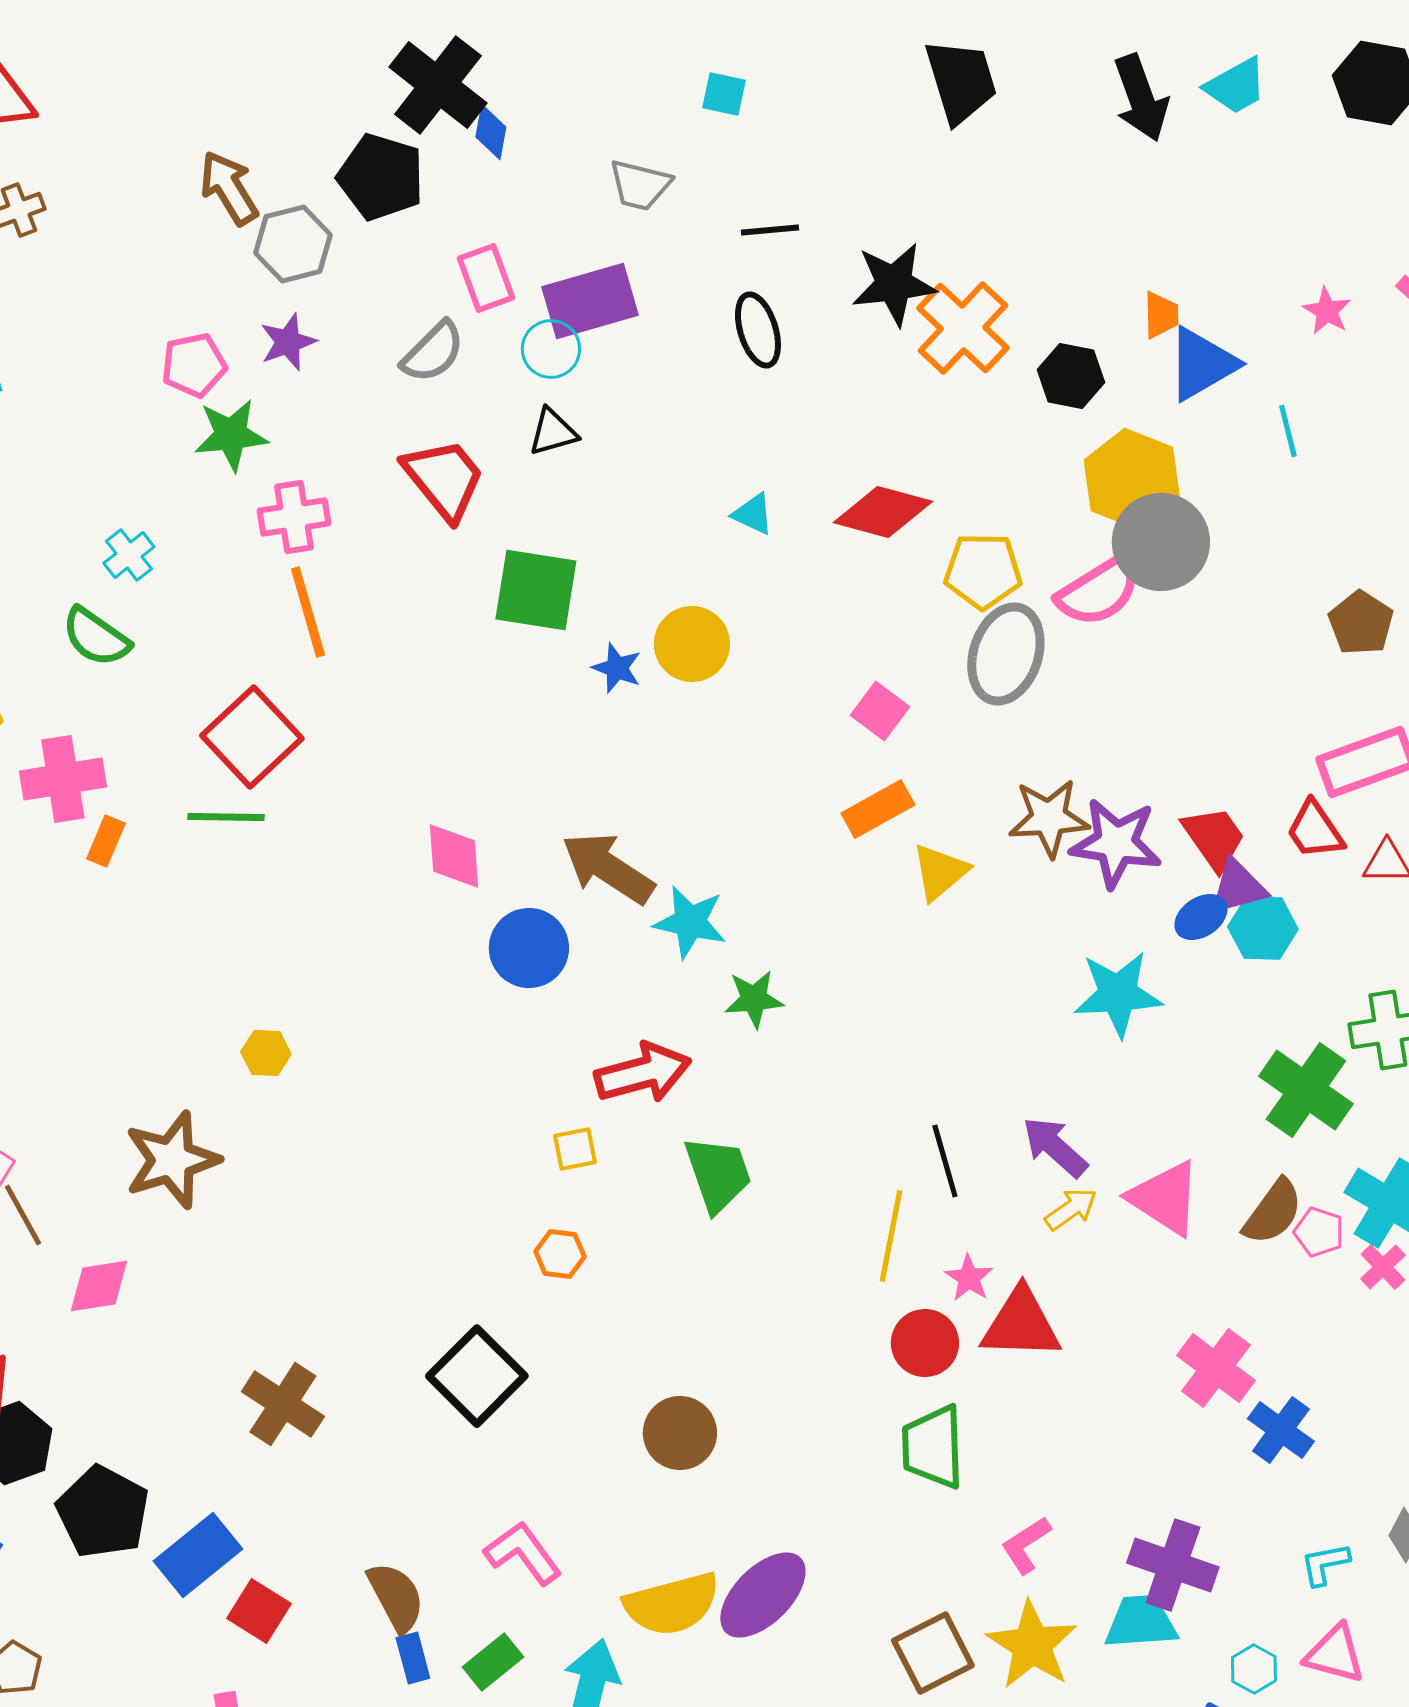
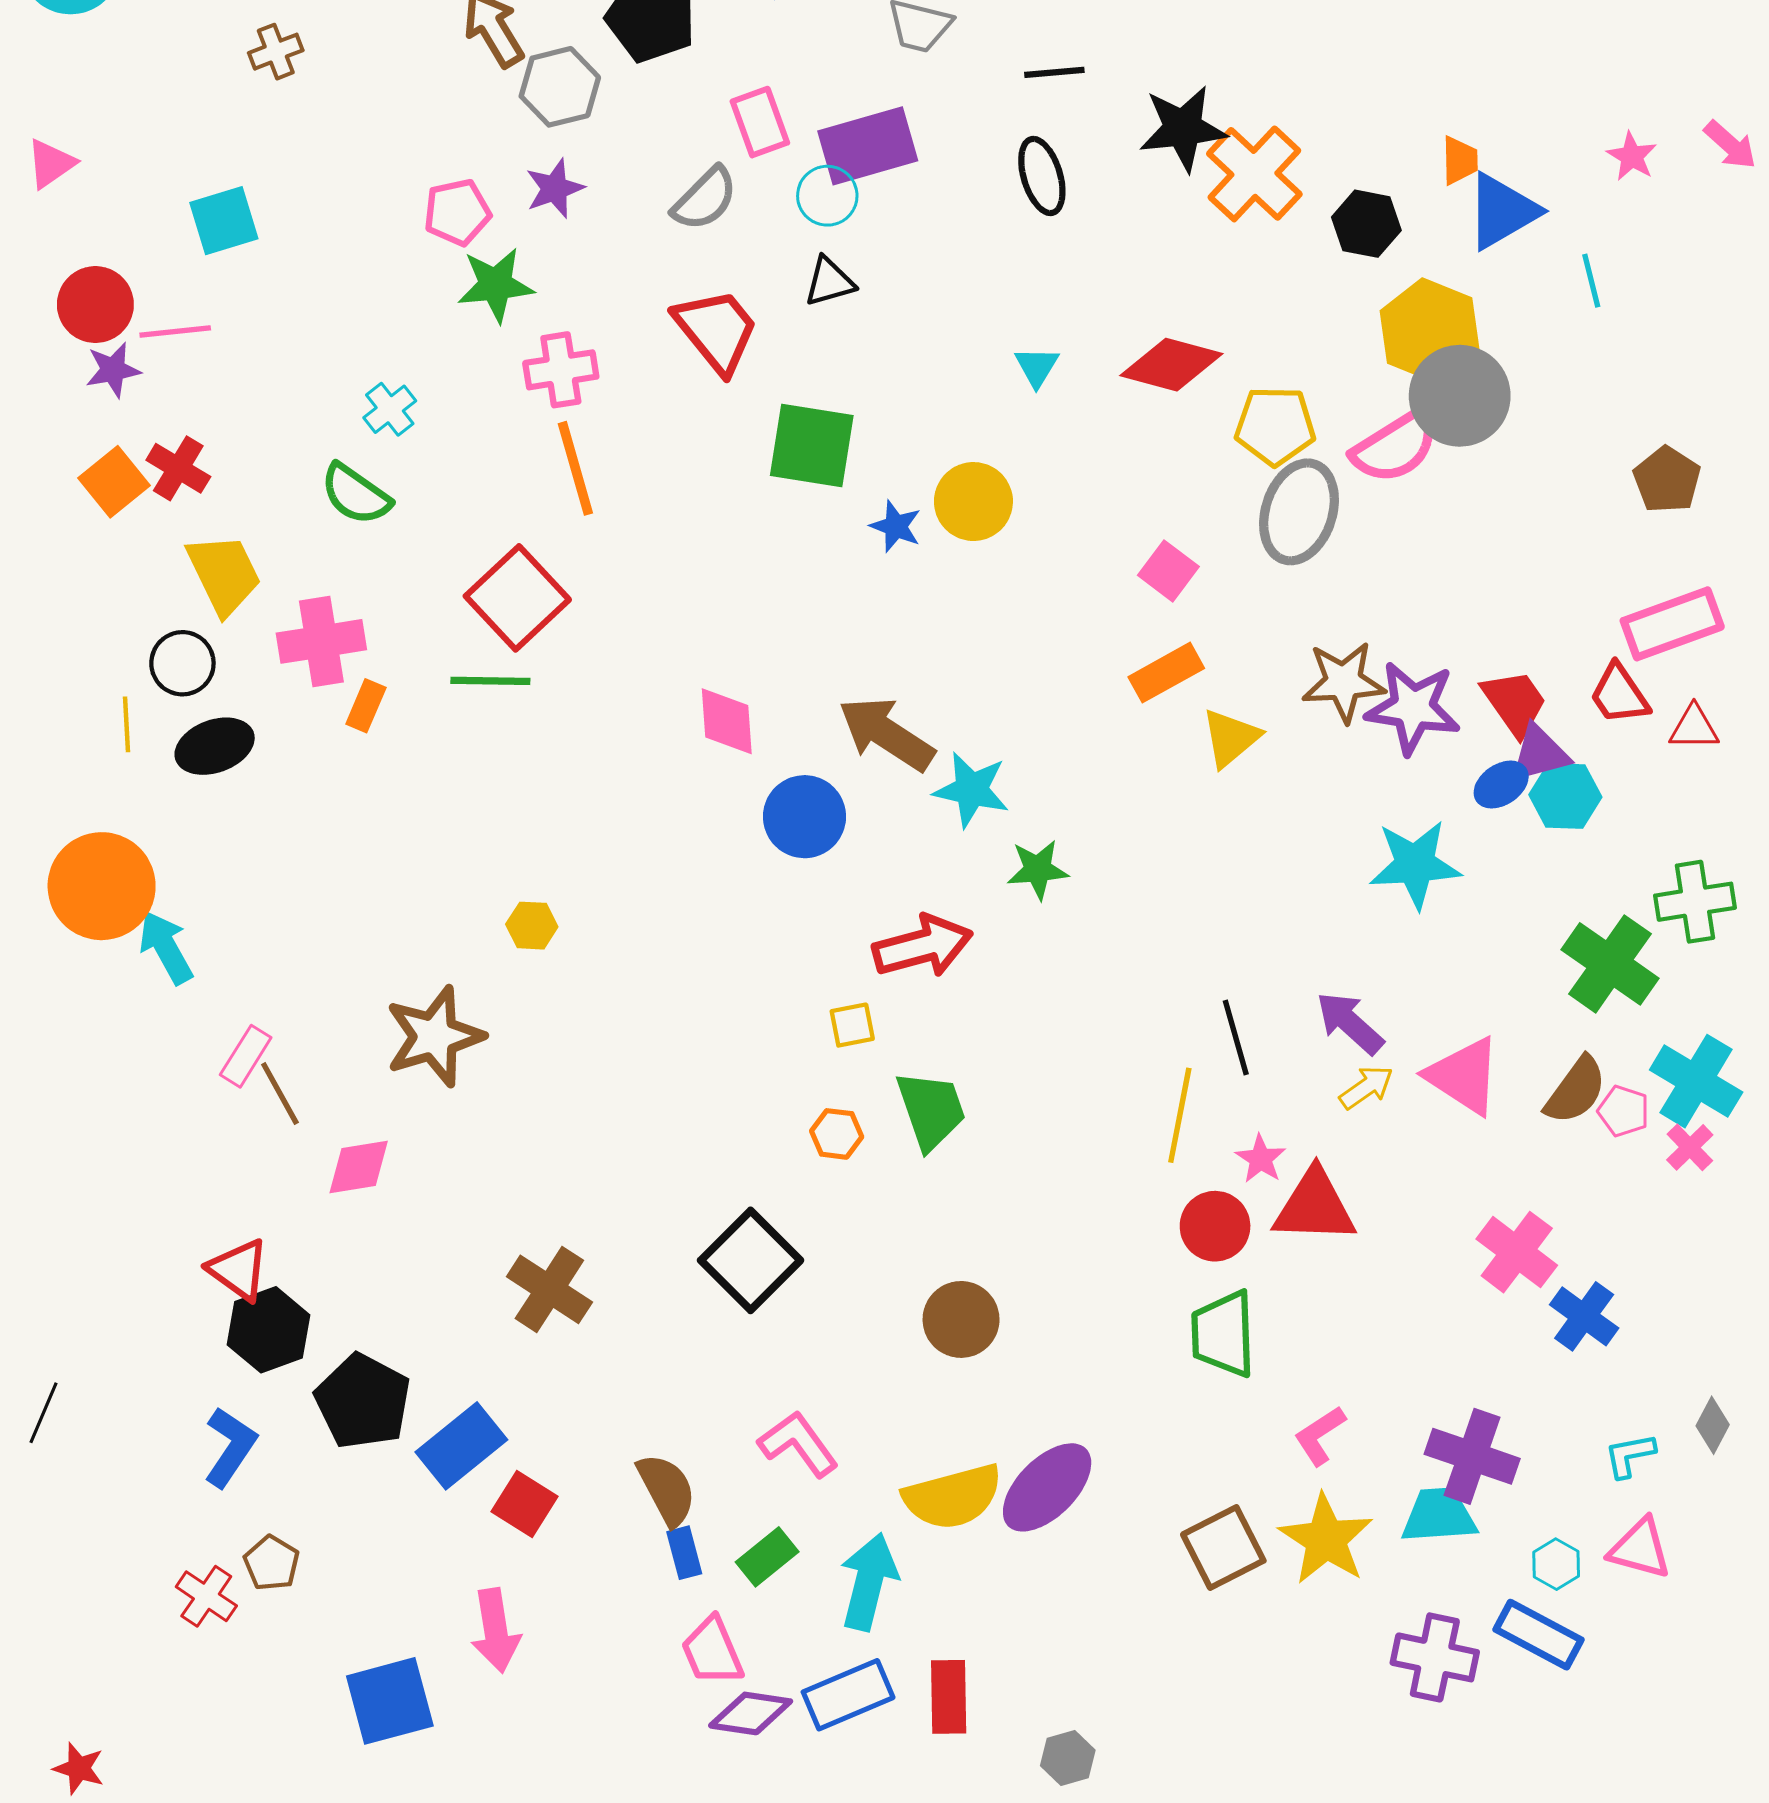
cyan triangle: (753, 514) -> (1037, 367), turned 36
green trapezoid: (718, 1174) -> (931, 1110), moved

